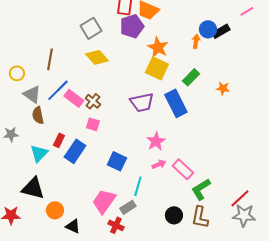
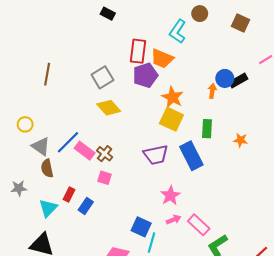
brown line: (50, 59) -> (47, 74), moved
green rectangle: (191, 77) -> (207, 129), turned -42
blue rectangle: (75, 151) -> (86, 206), size x0.7
blue square: (117, 161) -> (141, 227), moved

